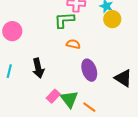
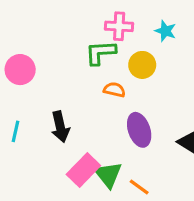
yellow circle: (112, 19) -> (142, 65), moved
pink rectangle: (53, 96) -> (83, 170), size x1.5

